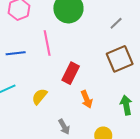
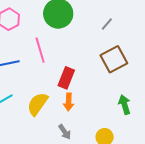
yellow semicircle: (40, 96) -> (37, 104), size x1.4
orange arrow: (87, 99) -> (69, 102), moved, turned 30

